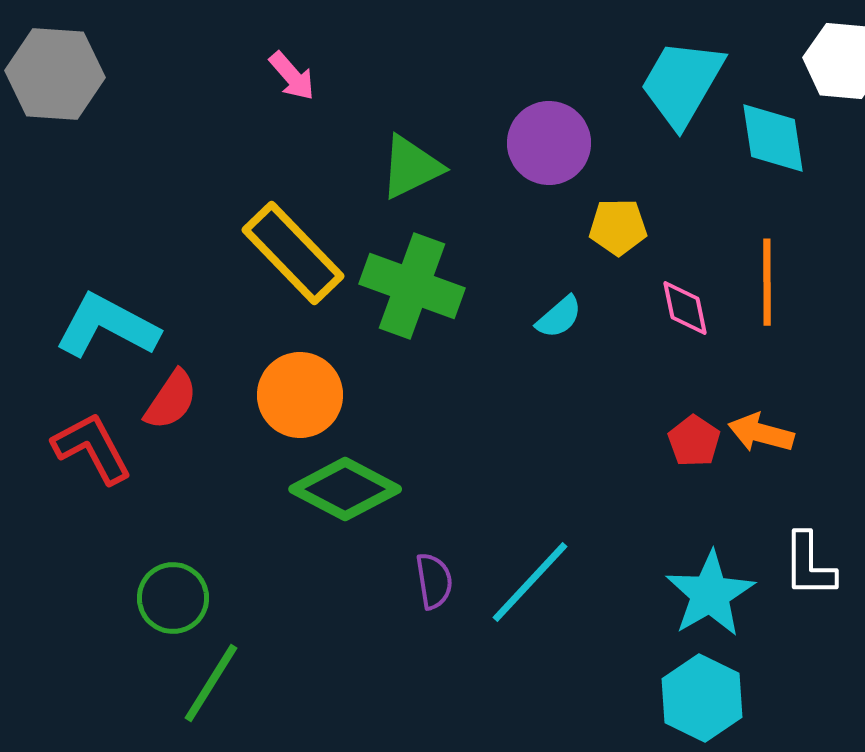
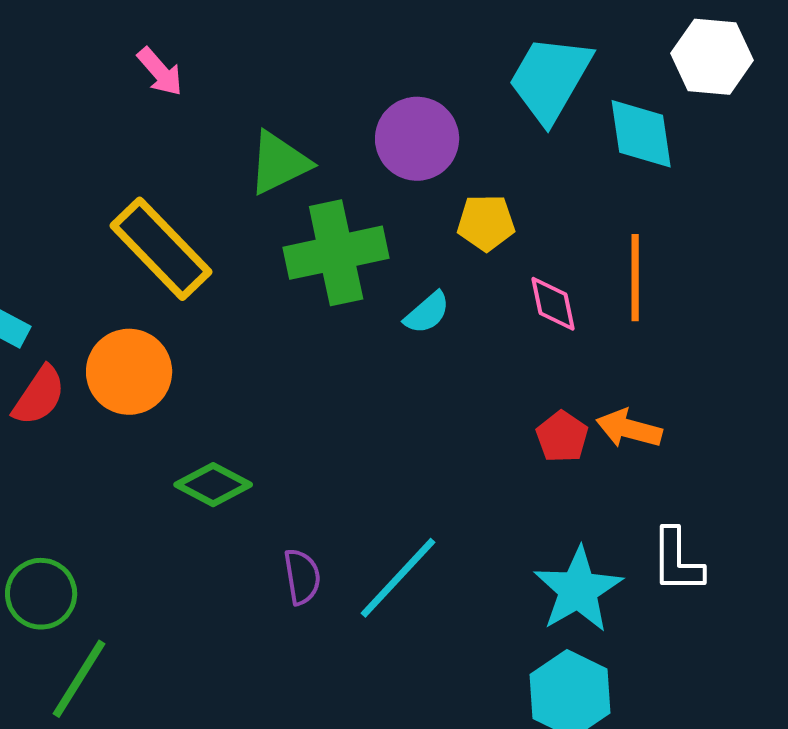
green cross: (412, 286) -> (336, 253), moved, turned -32
orange circle: (300, 395) -> (129, 372), moved
green diamond: (345, 489) -> (213, 485), size x0.7

